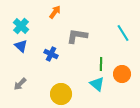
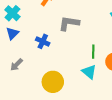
blue triangle: (21, 46) -> (12, 33), turned 32
gray arrow: (20, 84) -> (16, 65), moved

